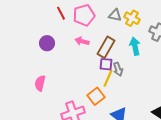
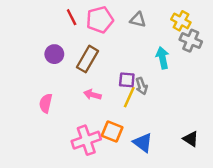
yellow cross: (132, 18) -> (181, 21), moved
pink arrow: (82, 41) -> (92, 95), moved
brown rectangle: (106, 47) -> (87, 59), moved
orange square: (96, 96) -> (112, 132), moved, turned -30

